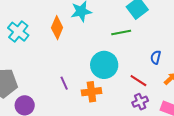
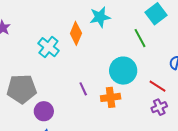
cyan cross: (18, 32) -> (48, 47), moved
green line: (121, 32) -> (140, 38), turned 72

